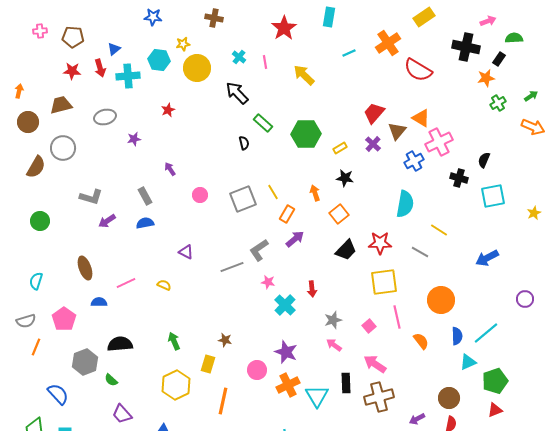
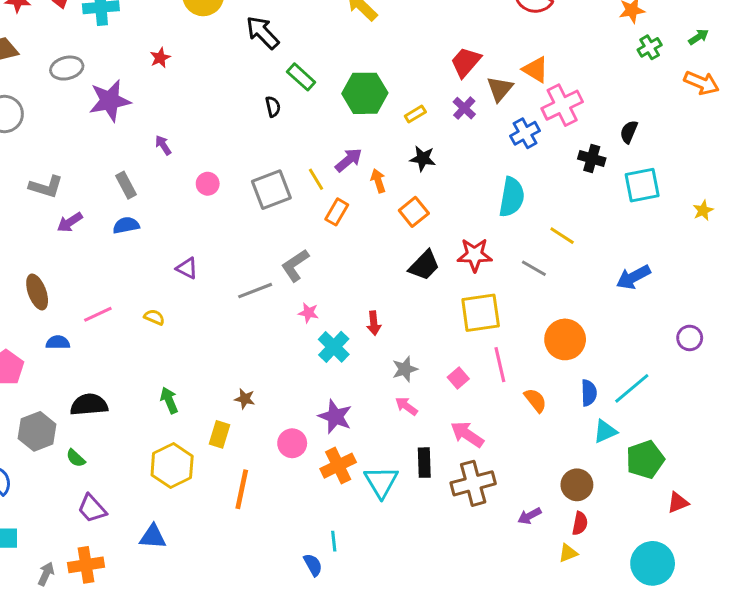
purple star: (134, 139) -> (110, 101), size x2.0
purple arrow: (295, 239) -> (349, 160), moved
red triangle: (495, 410) -> (678, 503), moved

